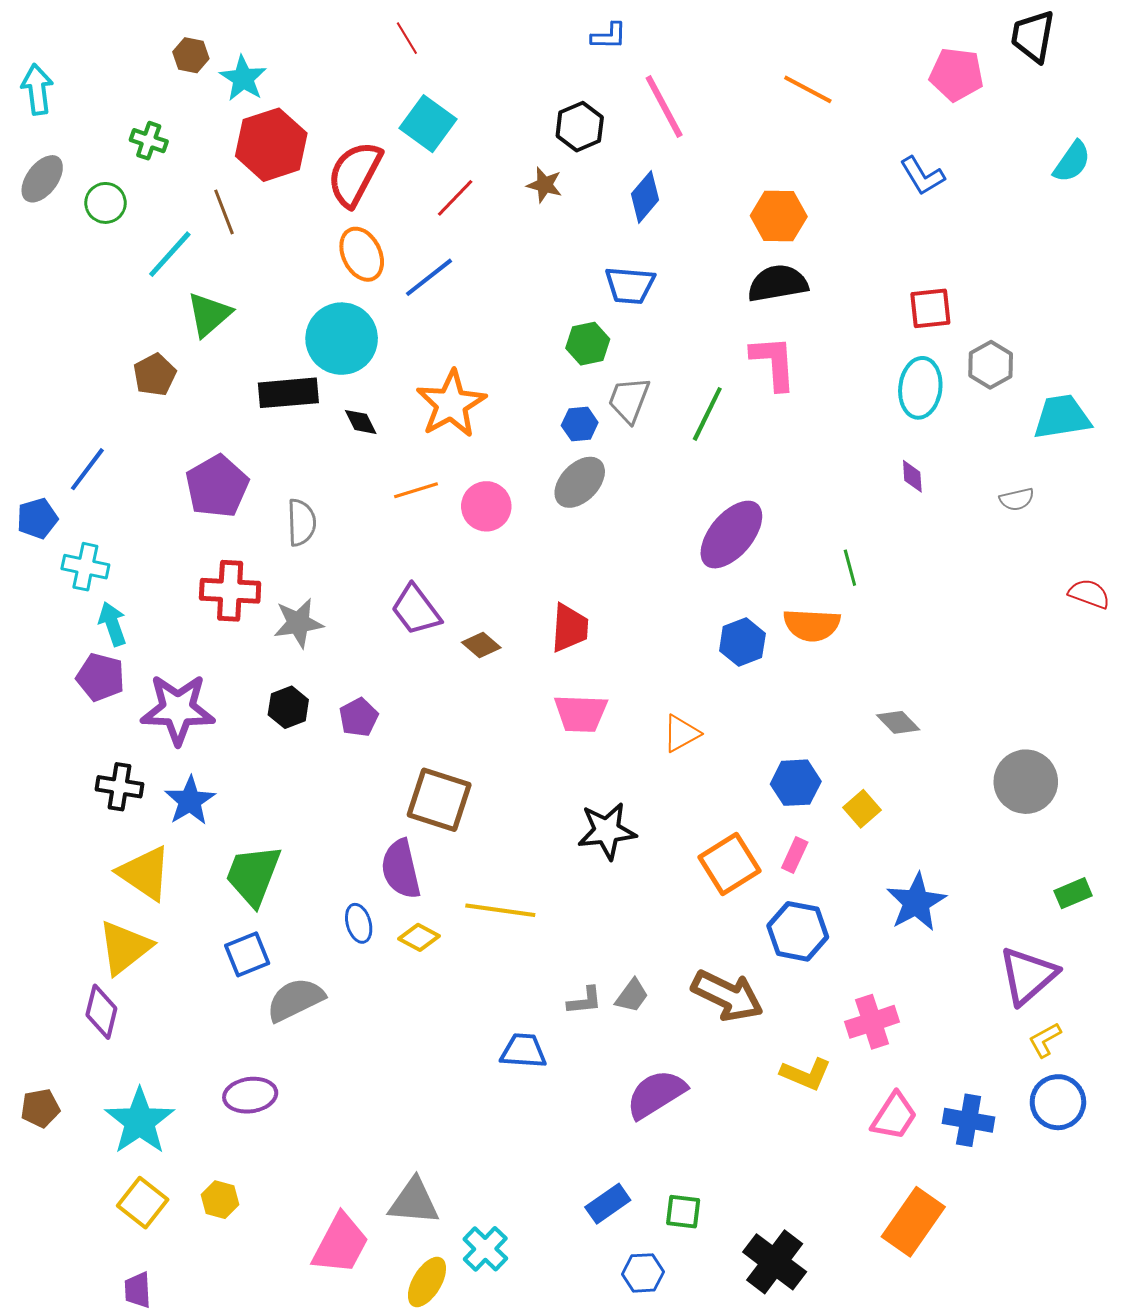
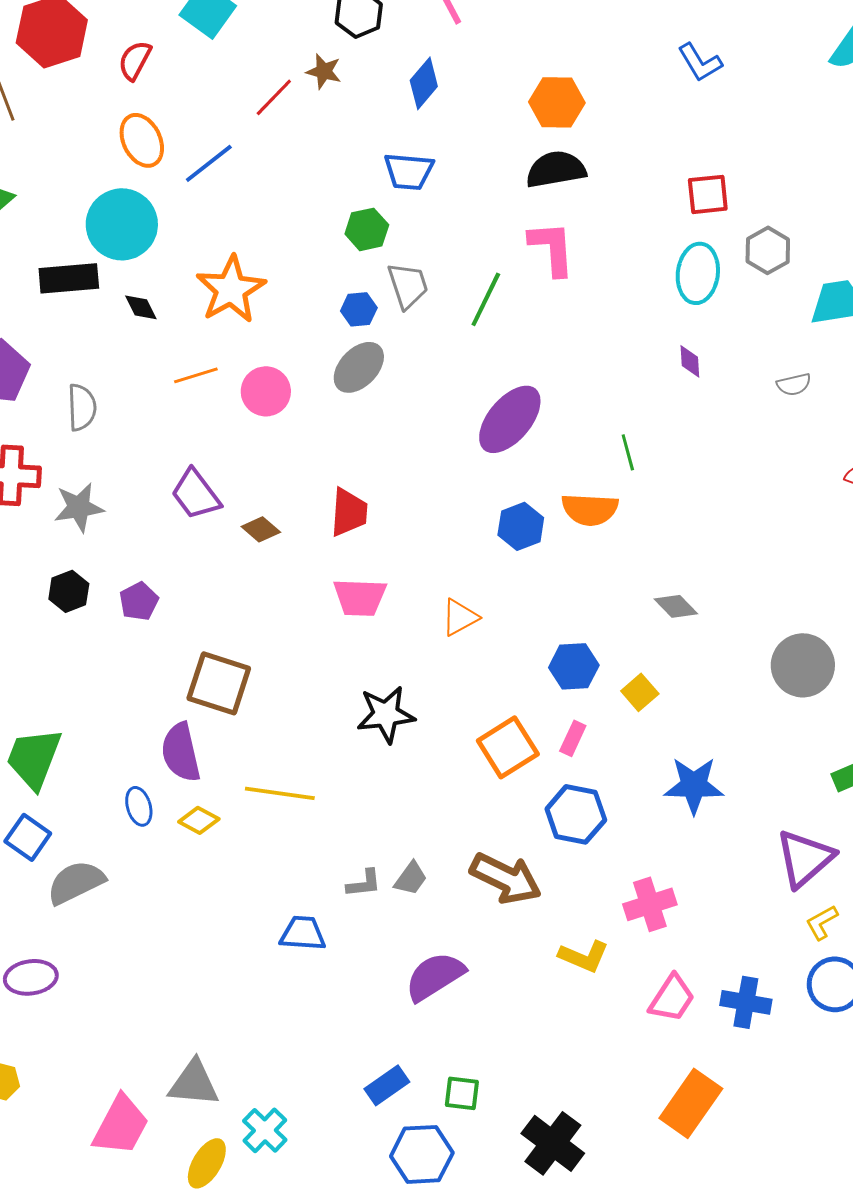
red semicircle: (355, 174) -> (135, 60), size x0.6
red line: (455, 198) -> (274, 97), moved
gray trapezoid: (629, 400) -> (408, 285), turned 141
blue star: (916, 902) -> (694, 785), turned 30
blue square: (247, 954) -> (28, 837), turned -33
blue hexagon: (643, 1273) -> (422, 1154), size x1.5

